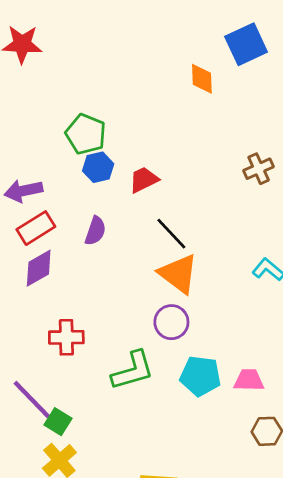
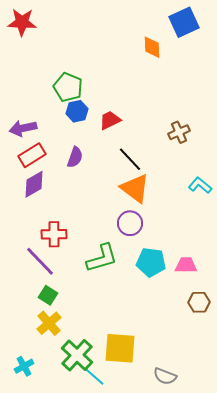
brown cross: (259, 169) -> (179, 132), moved
purple line: (32, 400) -> (40, 261), moved

